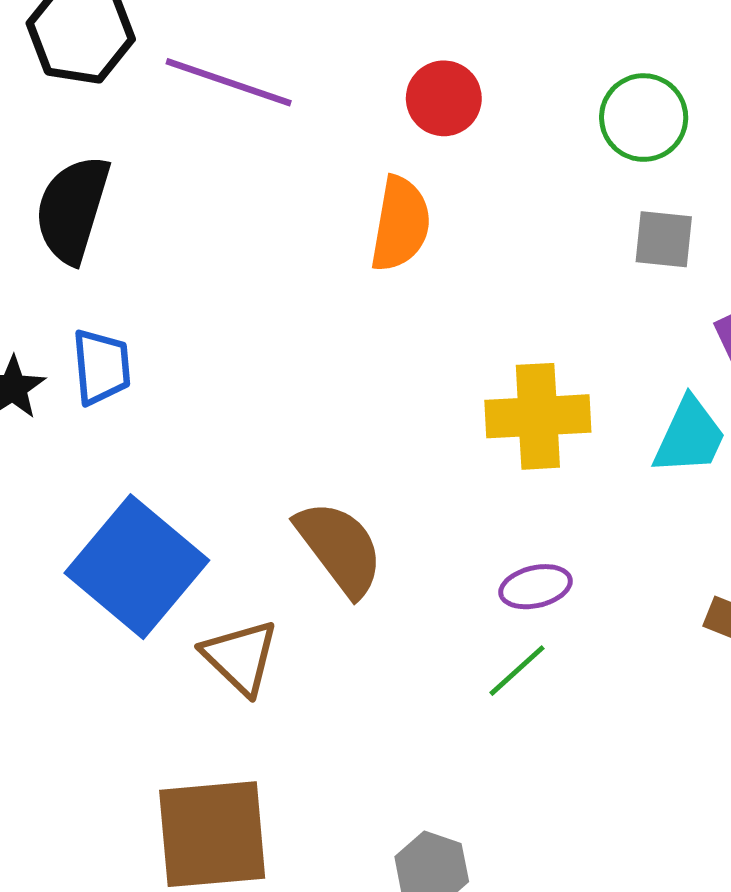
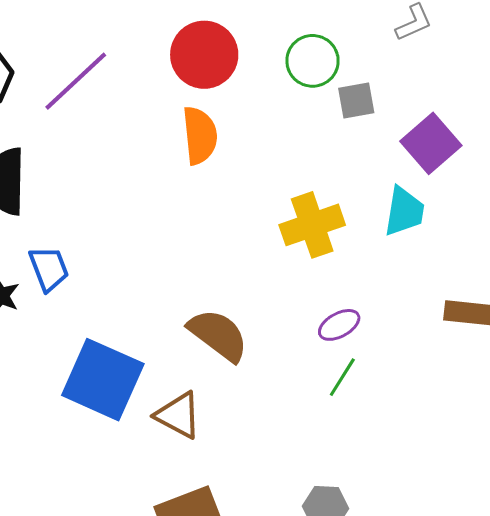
purple line: (229, 82) -> (76, 81), turned -46
red circle: (444, 98) -> (204, 55), size x1.5
green circle: (644, 118) -> (313, 61), moved

